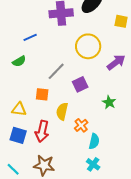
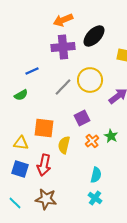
gray line: (56, 71) -> (63, 87), moved
orange square: (42, 94) -> (44, 128), size x1.5
orange cross: (81, 125) -> (92, 141), moved

